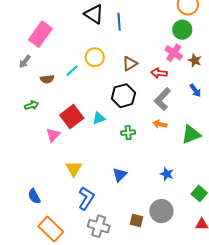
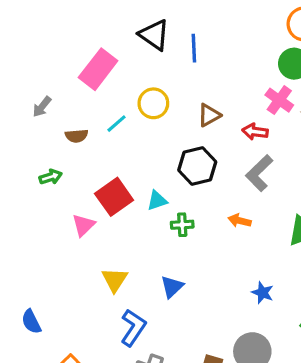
pink rectangle: (40, 34) -> (98, 69), moved
orange arrow: (160, 124) -> (240, 221), moved
green cross: (128, 133) -> (182, 225), moved
blue triangle: (120, 175) -> (172, 287), moved
blue semicircle: (34, 196) -> (31, 322), moved

